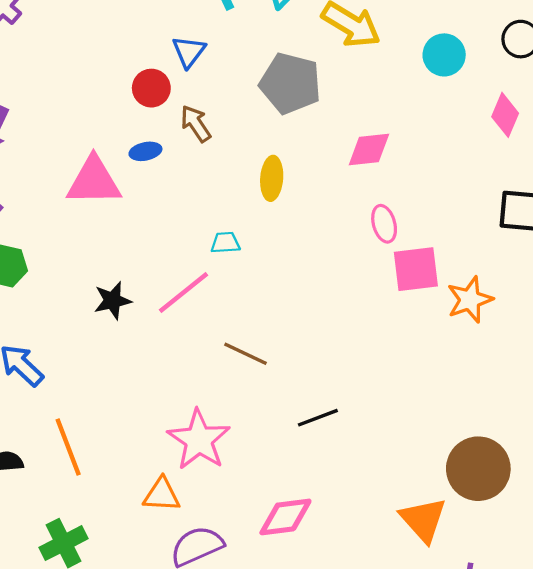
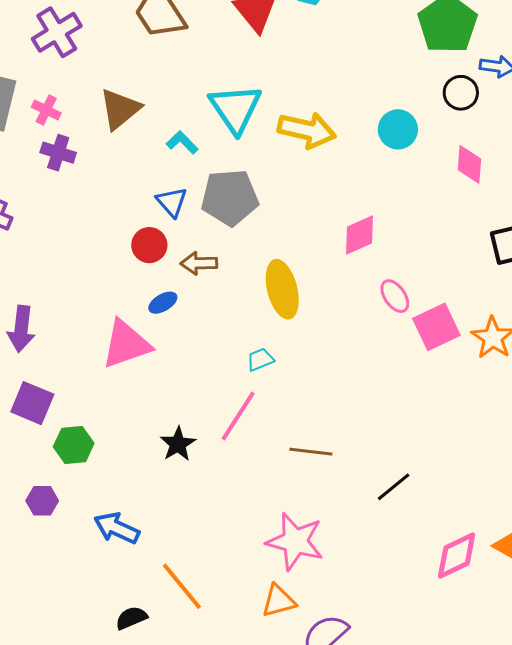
gray pentagon: (290, 83) -> (230, 197), moved
brown arrow: (196, 124) -> (199, 263), turned -39
yellow ellipse: (272, 178) -> (282, 289), size x1.4
pink diamond: (285, 517) -> (457, 556), moved

